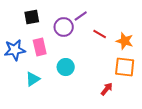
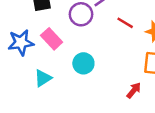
pink rectangle: (40, 47) -> (52, 39), turned -30

